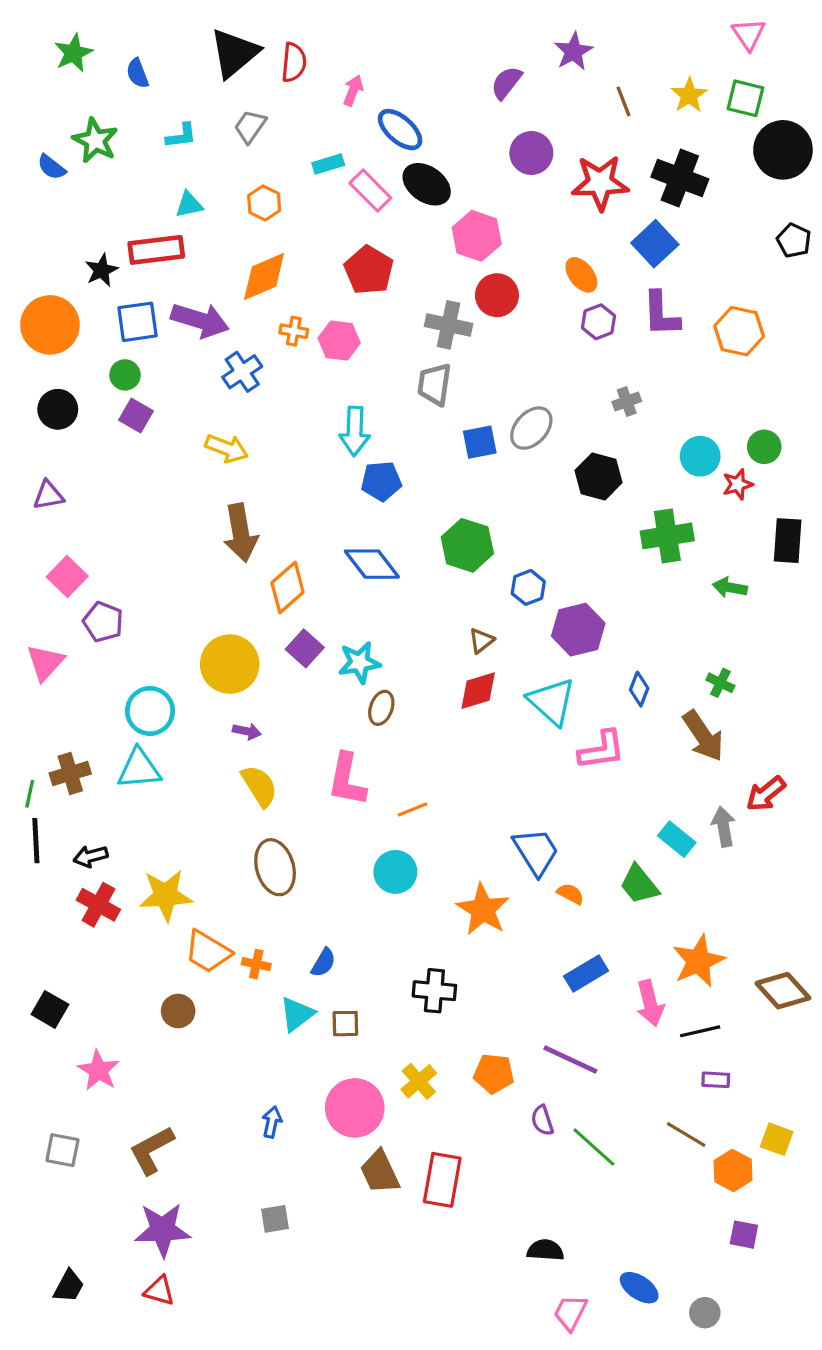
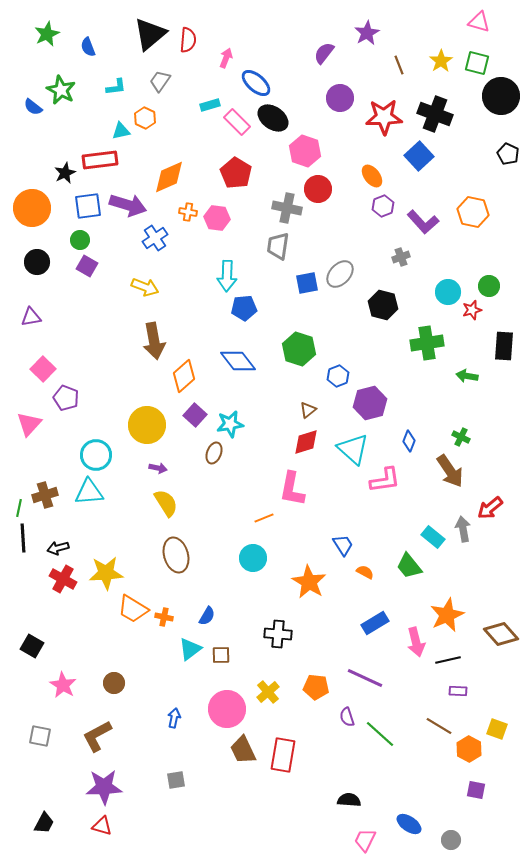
pink triangle: (749, 34) -> (479, 22), turned -40
orange hexagon: (264, 203) -> (145, 118), moved
purple L-shape: (661, 314) -> (423, 222), moved, turned -40
brown ellipse: (381, 708) -> (214, 453), moved
pink L-shape: (347, 780) -> (292, 489), moved
blue trapezoid: (536, 852) -> (343, 545), size x0.7
brown circle: (178, 1011) -> (114, 683), moved

